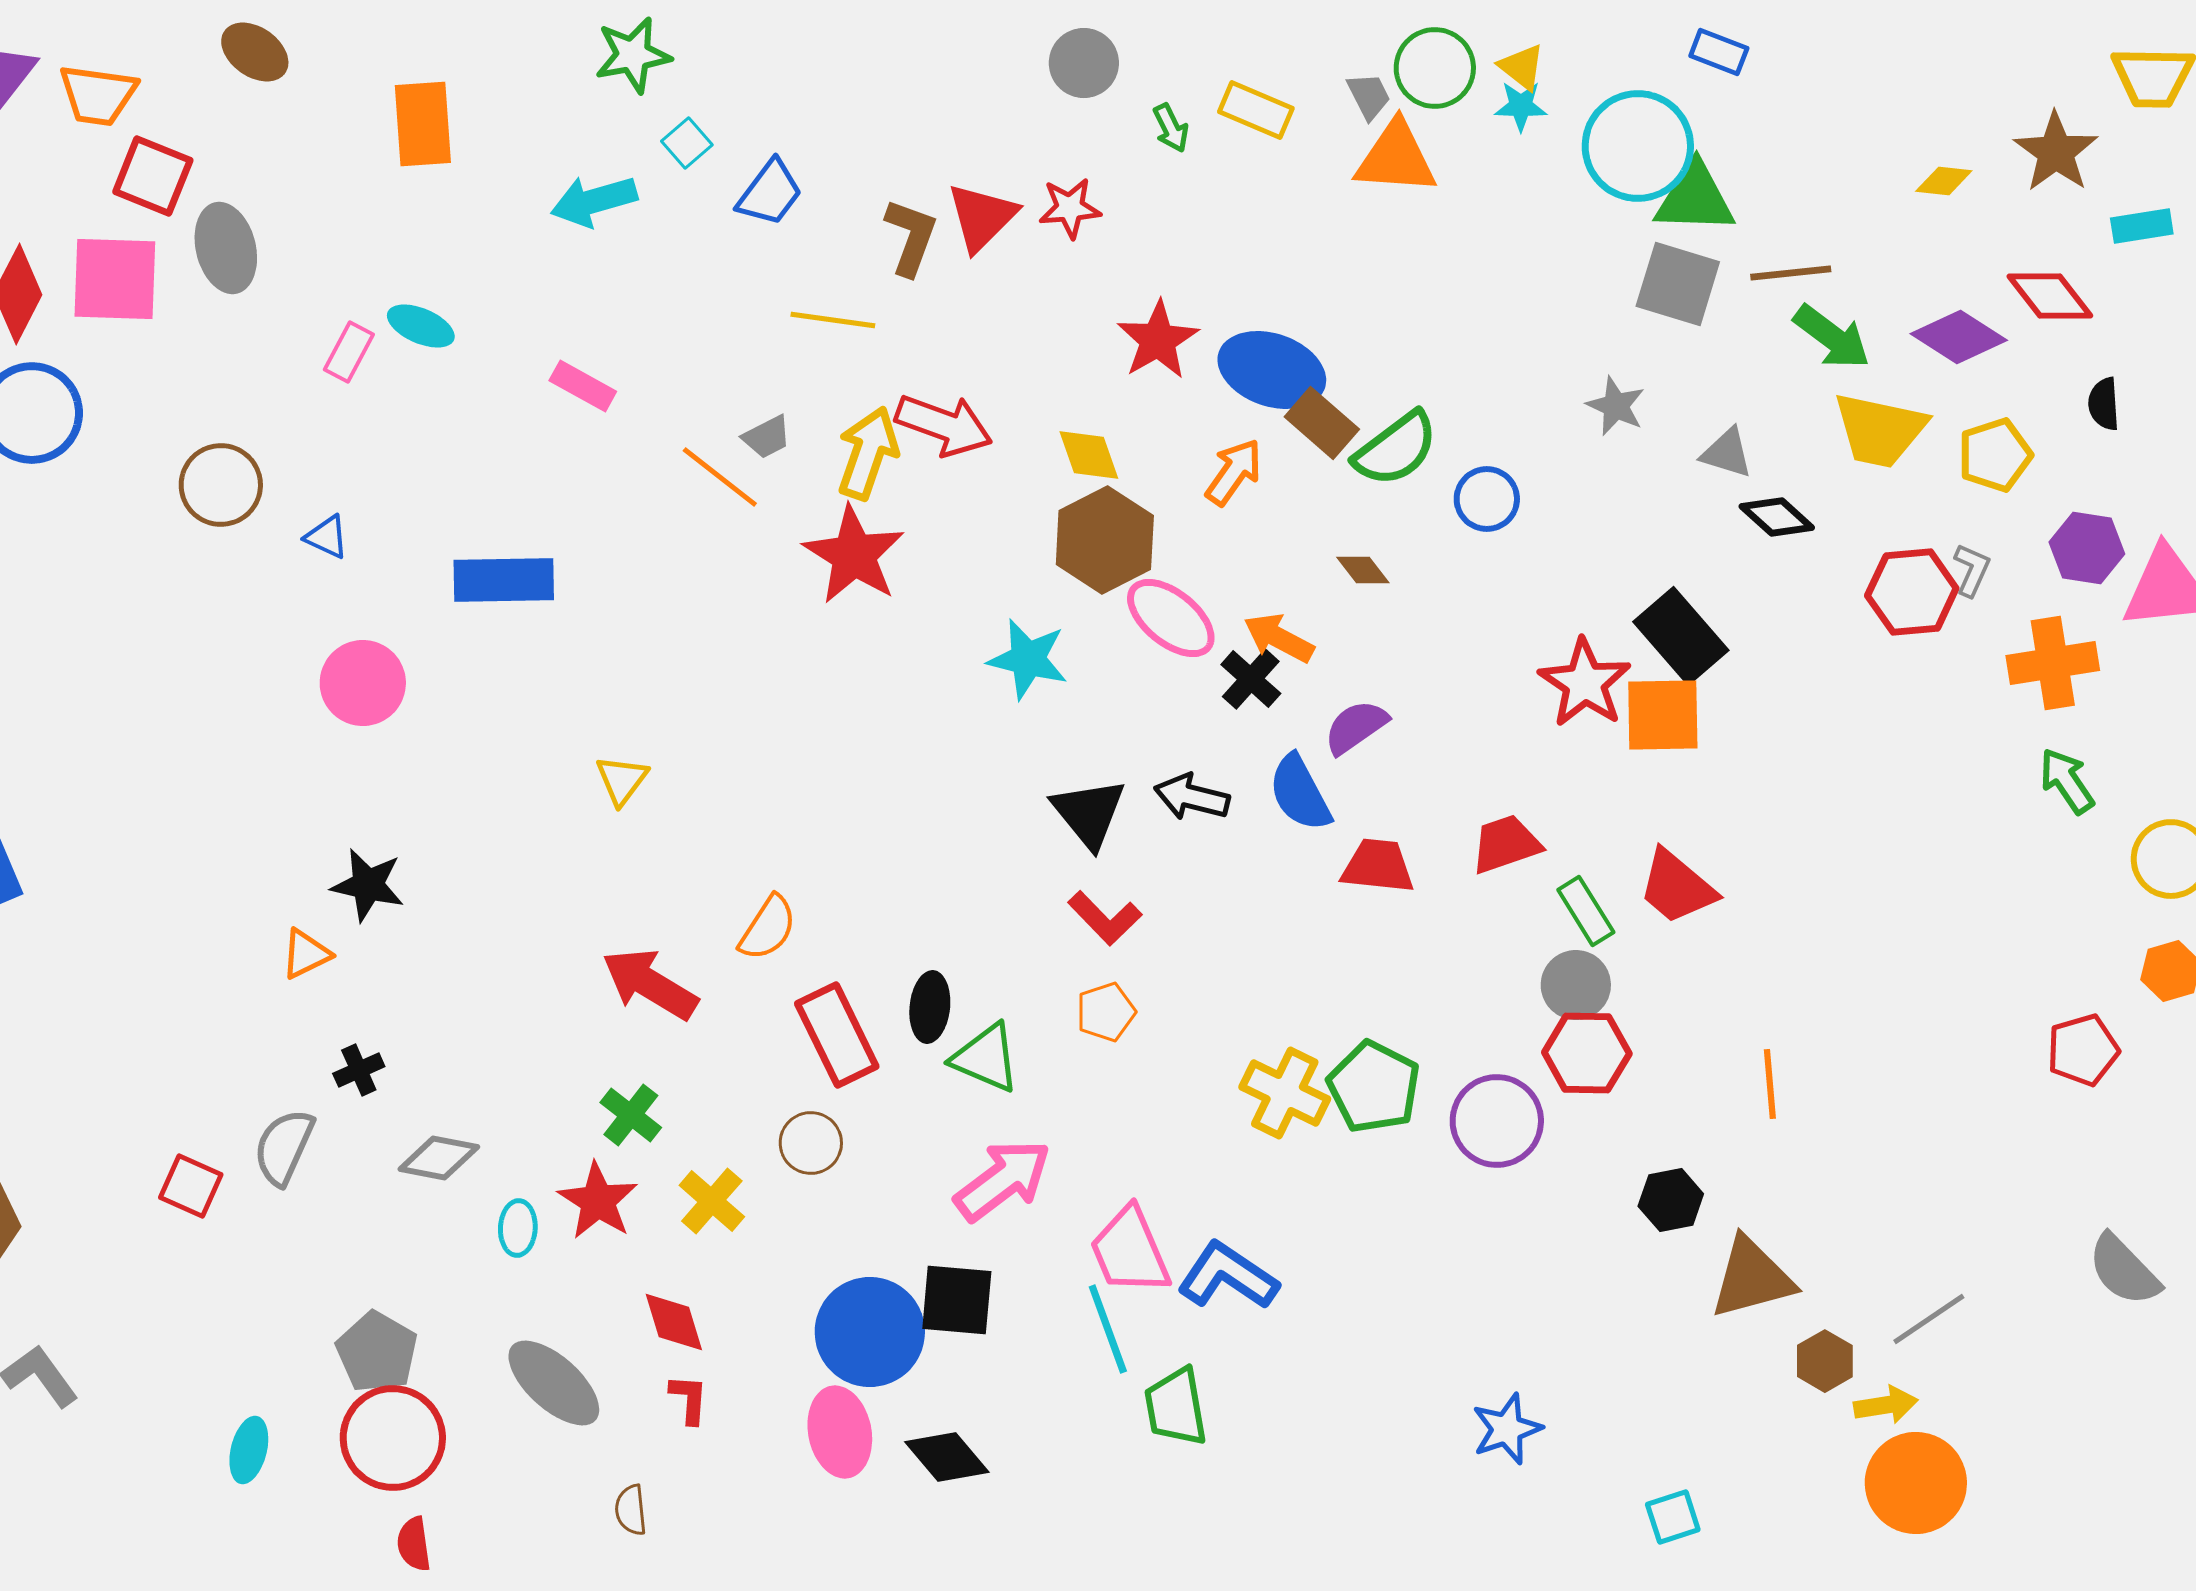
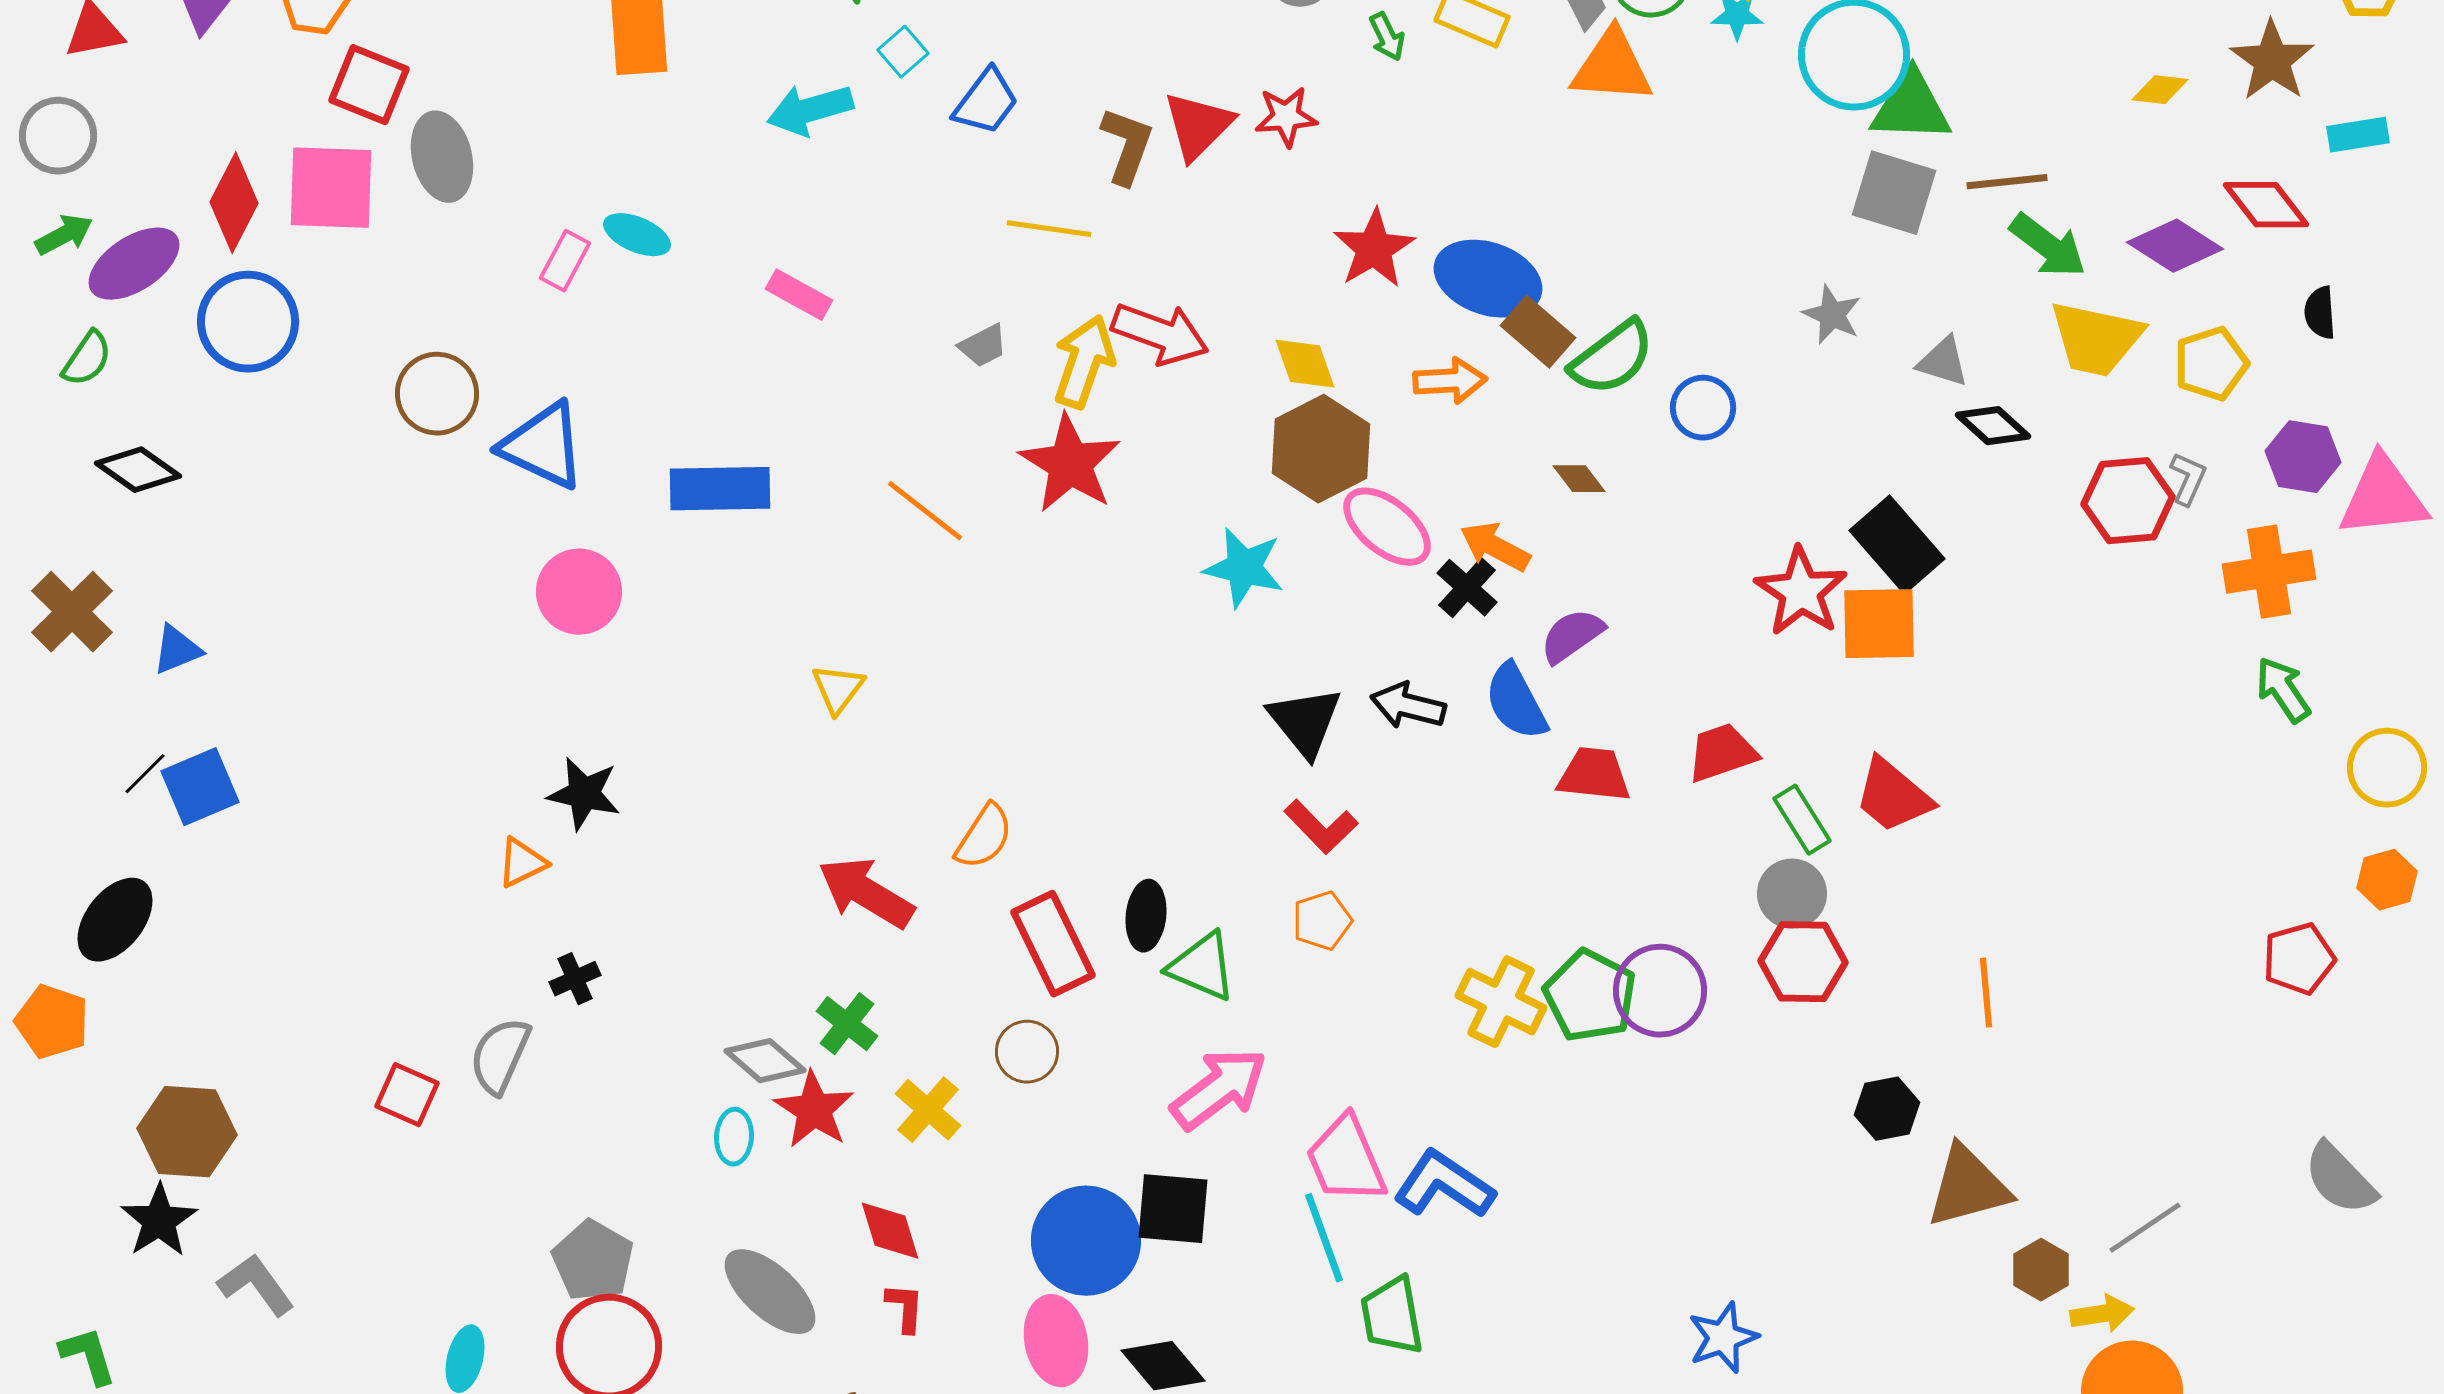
orange arrow: (1234, 472) -> (1450, 381), turned 52
orange line: (720, 477) -> (925, 511), moved
blue triangle: (327, 537) -> (543, 446), size x2.0
purple circle: (1497, 1121) -> (1660, 991), moved
gray diamond: (439, 1158) -> (765, 1061), moved, turned 30

